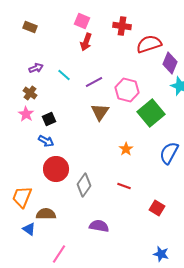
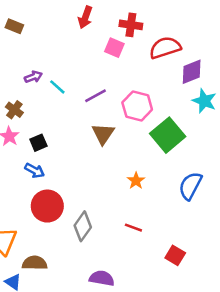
pink square: (82, 21) -> (114, 48), moved
red arrow: (86, 42) -> (85, 17), moved
purple diamond: (170, 63) -> (192, 72), turned 45
purple arrow: (36, 68) -> (33, 77), moved

